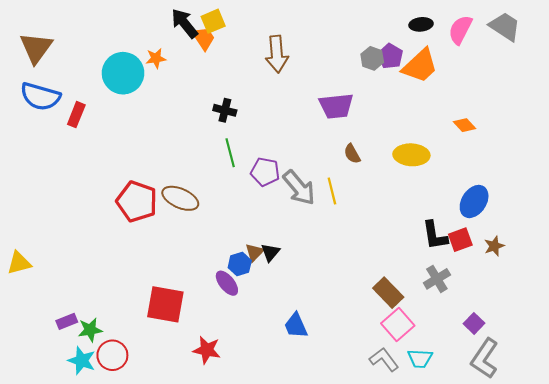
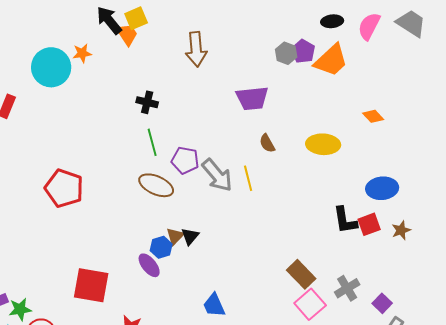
brown ellipse: (180, 198) -> (156, 185), moved
blue ellipse: (474, 201) -> (382, 188), turned 52
gray cross: (437, 279) -> (347, 288), moved

